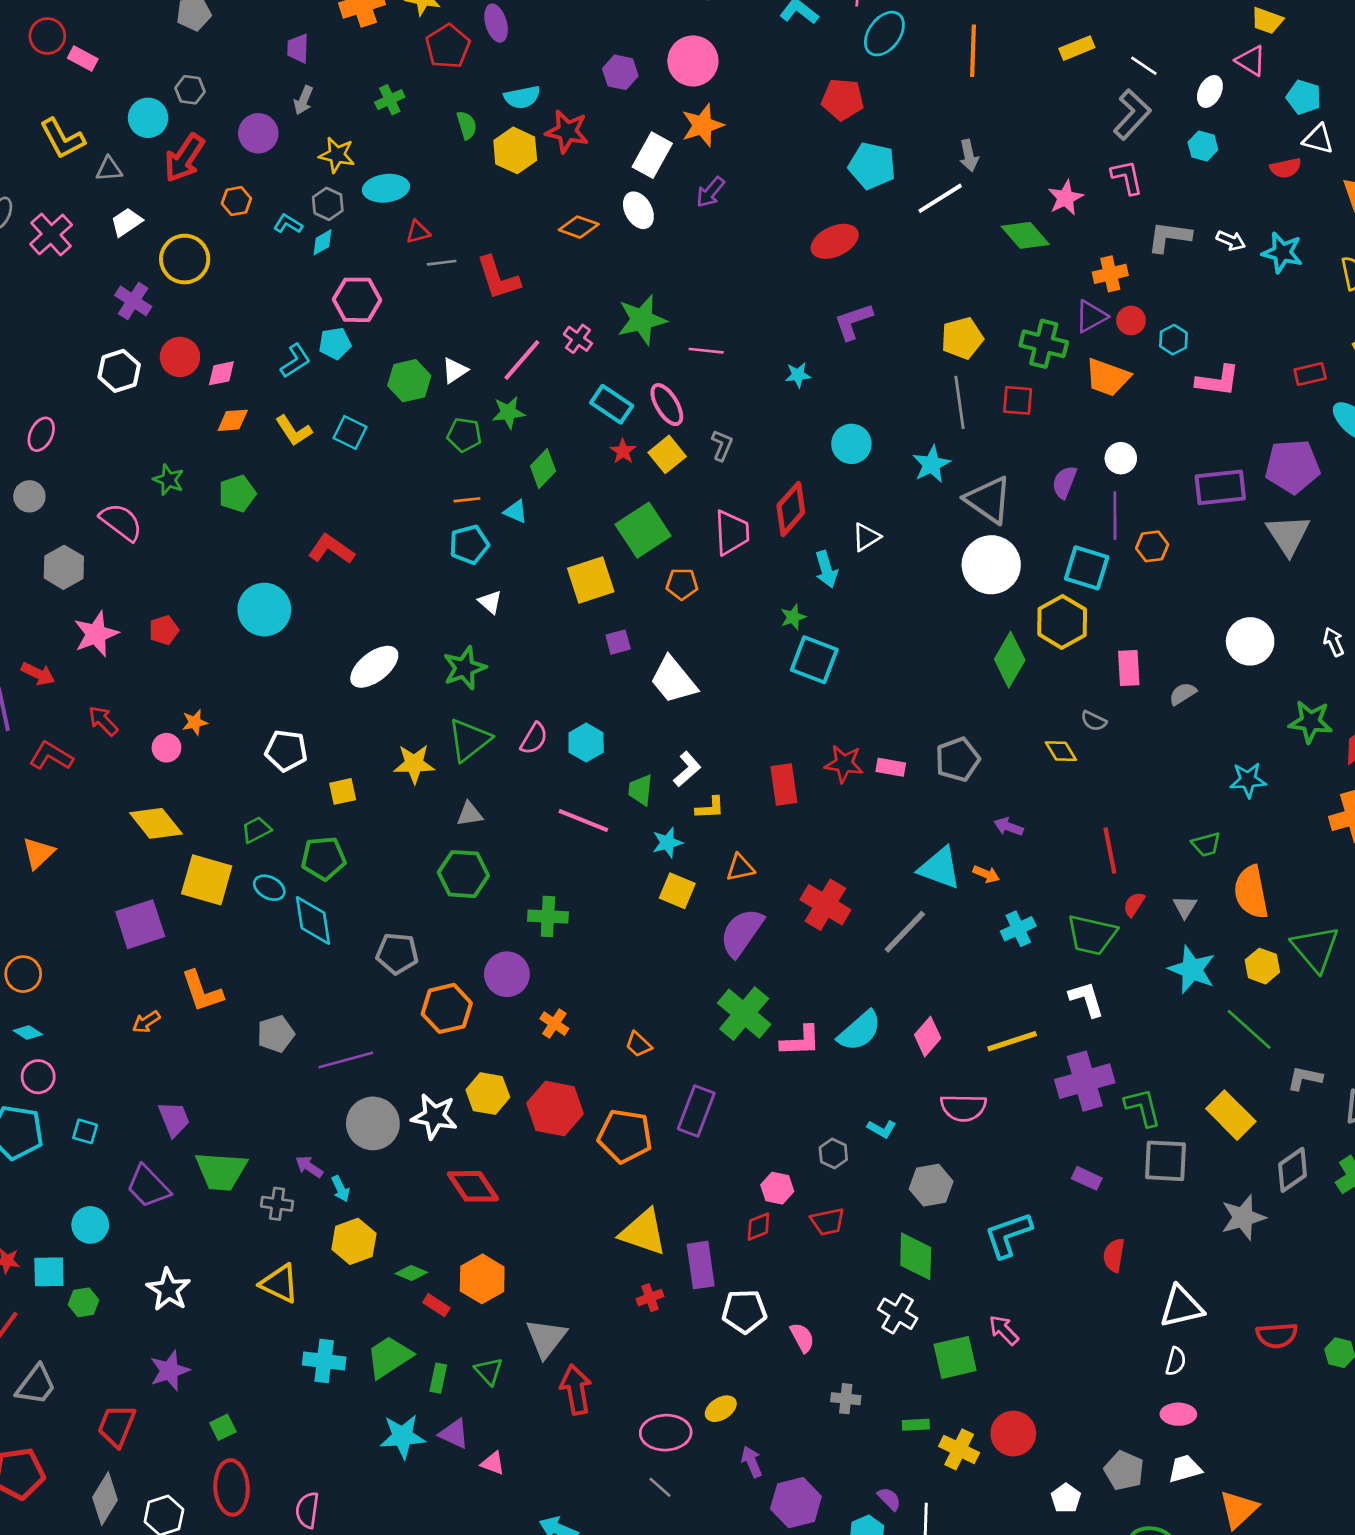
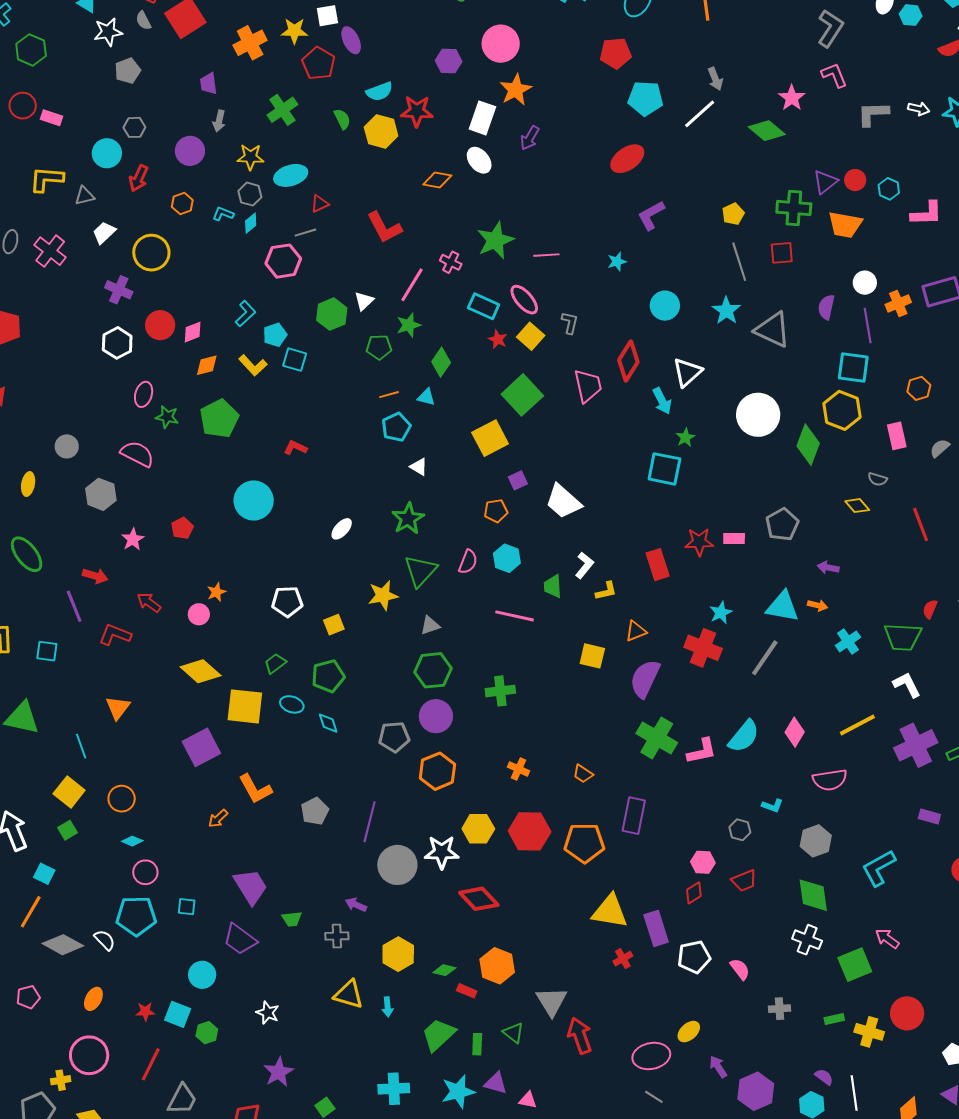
green cross: (390, 100) -> (282, 110), size x1.4
yellow L-shape: (62, 139) -> (46, 179), turned 132
cyan hexagon: (1203, 146) -> (911, 15), moved
red arrow: (184, 158) -> (139, 178), size x0.7
gray line: (442, 263) -> (305, 233), moved
orange cross: (1110, 274) -> (898, 303), moved
yellow pentagon: (962, 338) -> (733, 214), size x0.7
cyan pentagon: (335, 343) -> (275, 335), moved
pink ellipse: (41, 434) -> (144, 394), moved
green pentagon: (237, 494) -> (219, 419), size x1.4
white triangle: (866, 537) -> (687, 372), size x1.4
orange hexagon: (1152, 546) -> (919, 388), moved
red L-shape: (331, 549) -> (295, 448), size x0.7
white circle: (991, 565) -> (758, 415), moved
orange pentagon: (682, 584) -> (496, 511), moved
green star: (793, 617) -> (685, 437), moved
pink star: (96, 634) -> (133, 539), size x0.7
white ellipse: (374, 667) -> (342, 529), size x0.6
cyan star: (667, 843) -> (721, 613), moved
red line: (1110, 851) -> (921, 525), moved
cyan diamond: (313, 920) -> (328, 723), size x0.6
purple circle: (507, 974) -> (436, 716), moved
purple line: (346, 1060) -> (370, 822), turned -51
purple trapezoid: (174, 1119) -> (251, 886), size x1.4
green trapezoid: (221, 1171) -> (292, 919), size x0.5
cyan arrow: (341, 1189) -> (388, 1007), moved, turned 30
cyan square: (49, 1272) -> (178, 1014), turned 32
white star: (168, 1290) -> (268, 1013), size x0.7
cyan cross: (324, 1361) -> (394, 1089), moved

